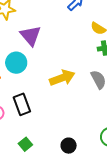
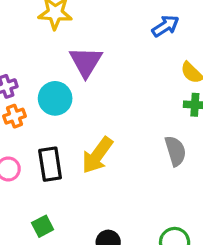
yellow arrow: (62, 78) -> (97, 155), moved, turned 135

